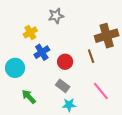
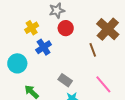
brown cross: (107, 36) -> (108, 29), turned -30
red circle: (65, 62) -> (66, 28), moved

